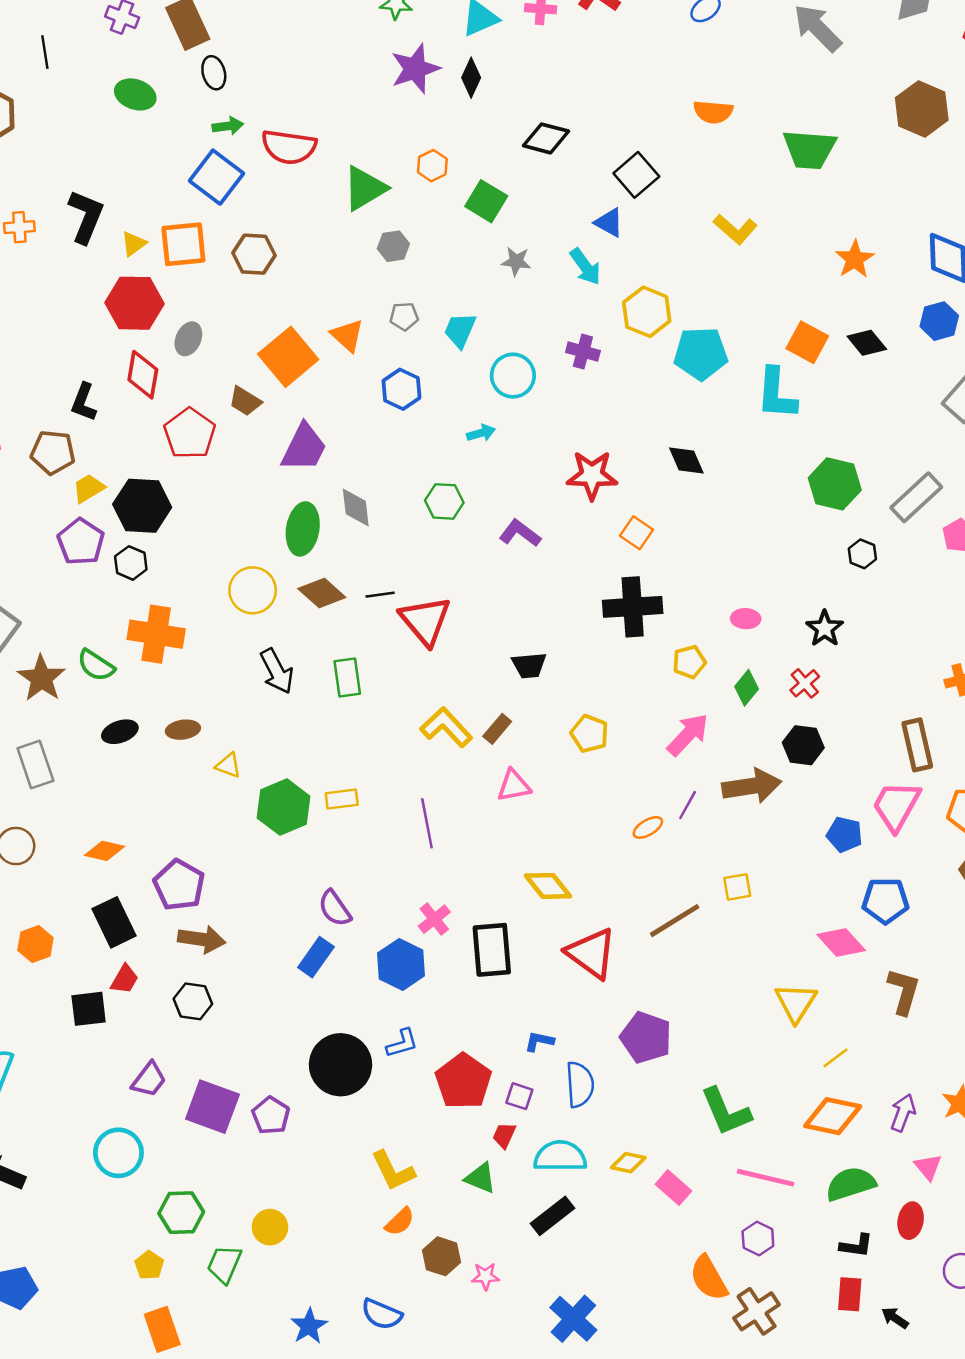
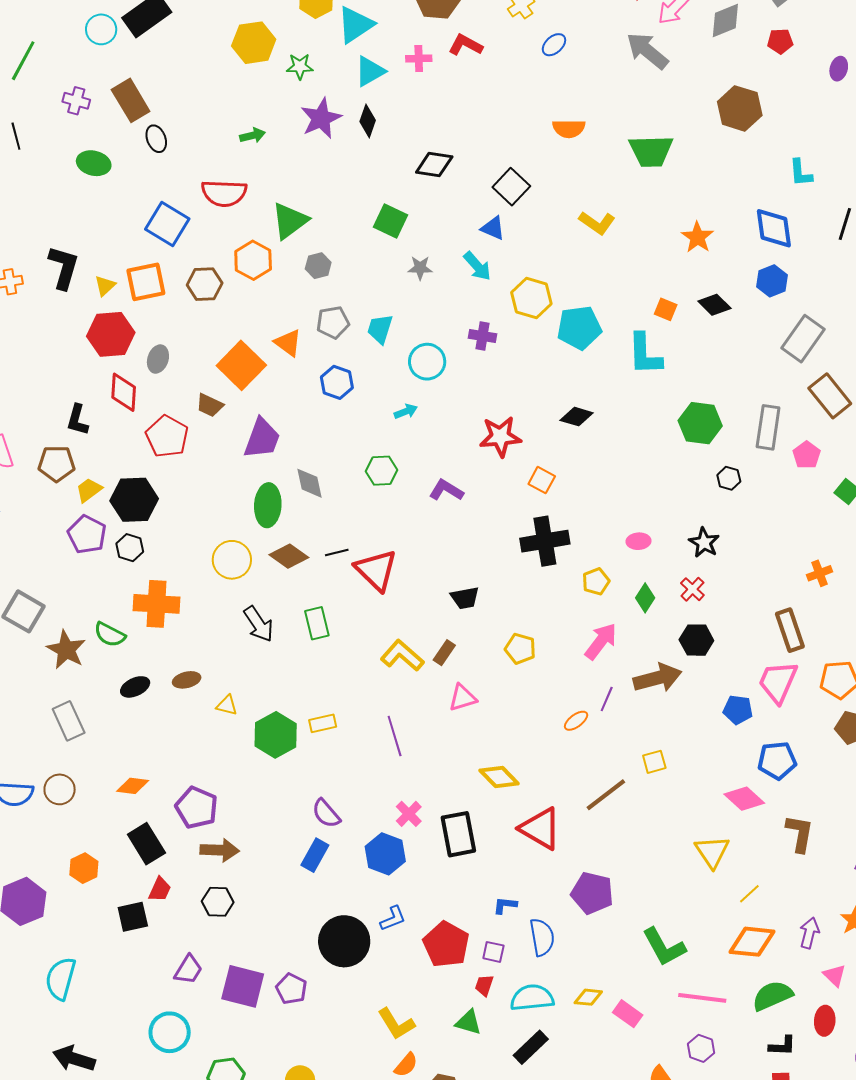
green arrow: (228, 126) -> (253, 135), moved
orange hexagon: (432, 166) -> (253, 260), moved, size x1.5
gray pentagon: (404, 316) -> (333, 322), size x1.4
orange square: (807, 342) -> (666, 309), size x0.7
black diamond: (686, 460) -> (577, 417), turned -44
gray rectangle: (916, 497) -> (768, 427), turned -33

